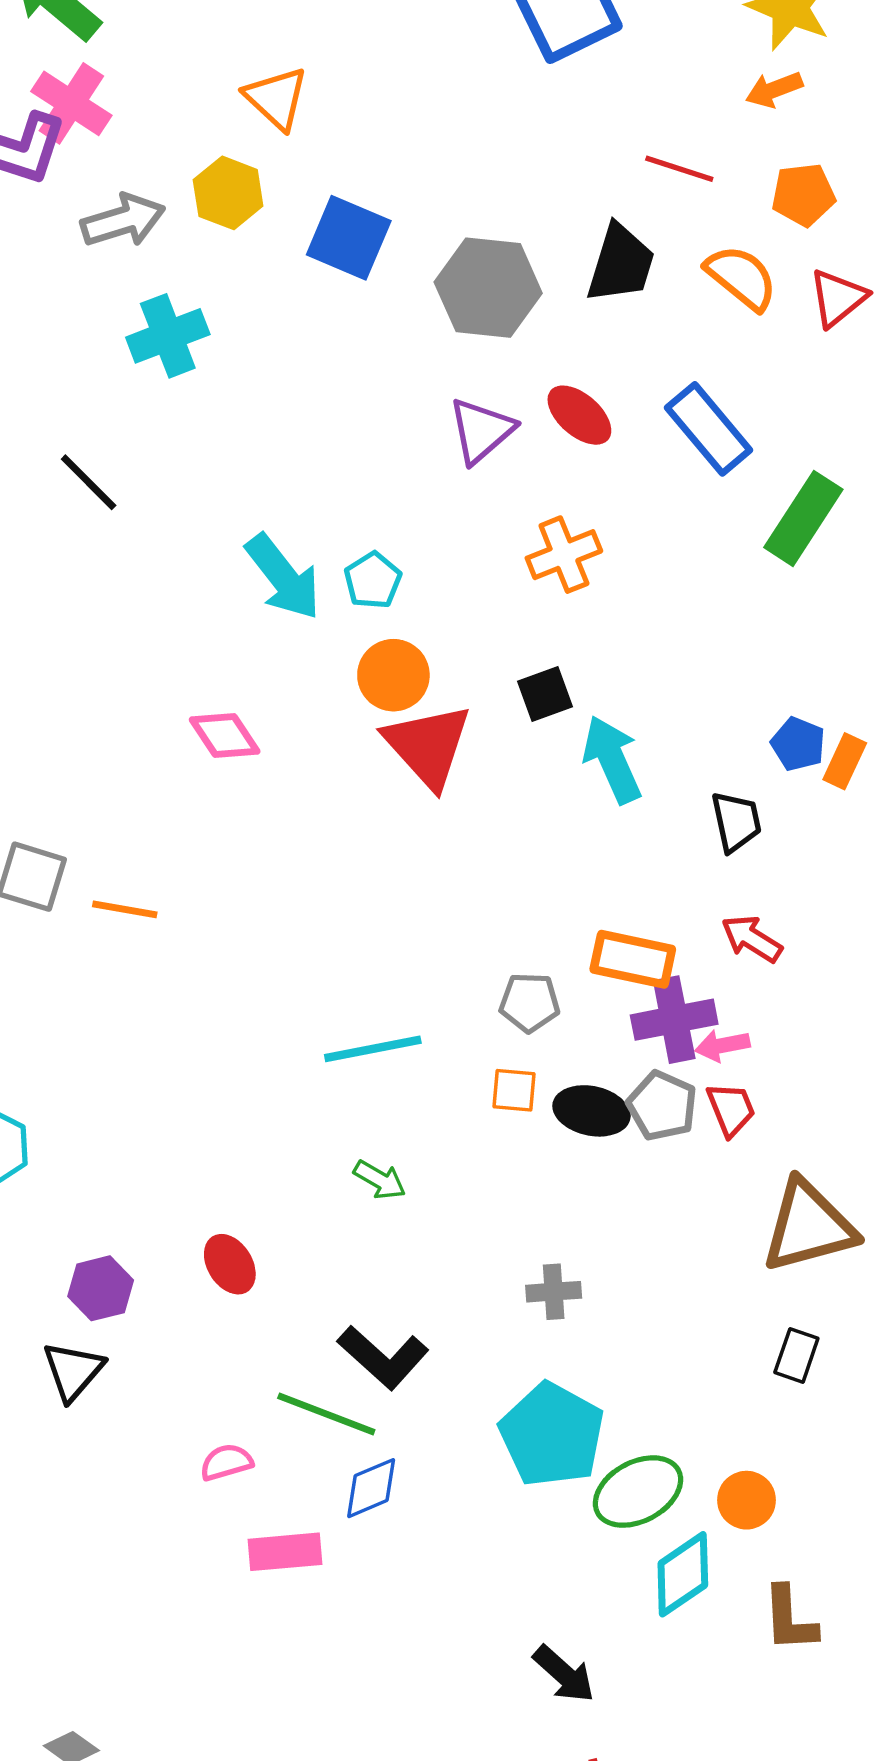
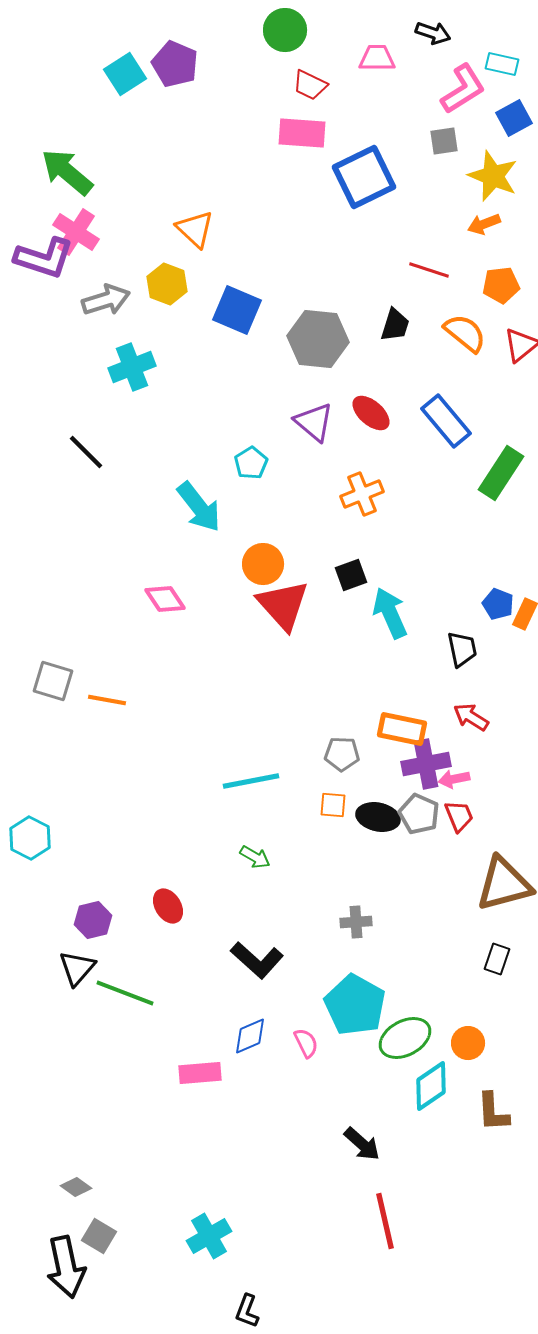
black trapezoid: (621, 264) -> (395, 325), size x0.7
purple triangle: (481, 431) -> (314, 422), turned -39
cyan pentagon: (373, 580) -> (251, 463), moved
green line: (326, 1414) -> (125, 993), moved
pink semicircle: (226, 1462) -> (306, 1043), moved, turned 80

